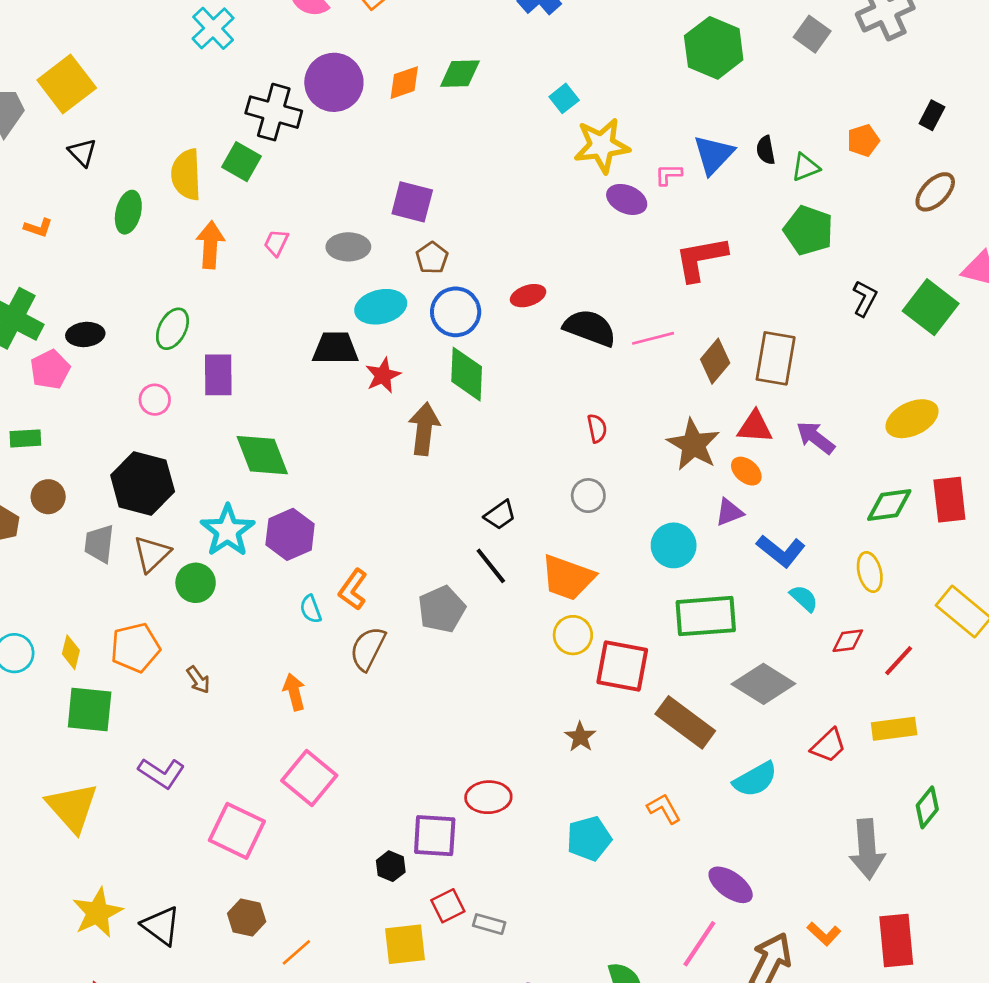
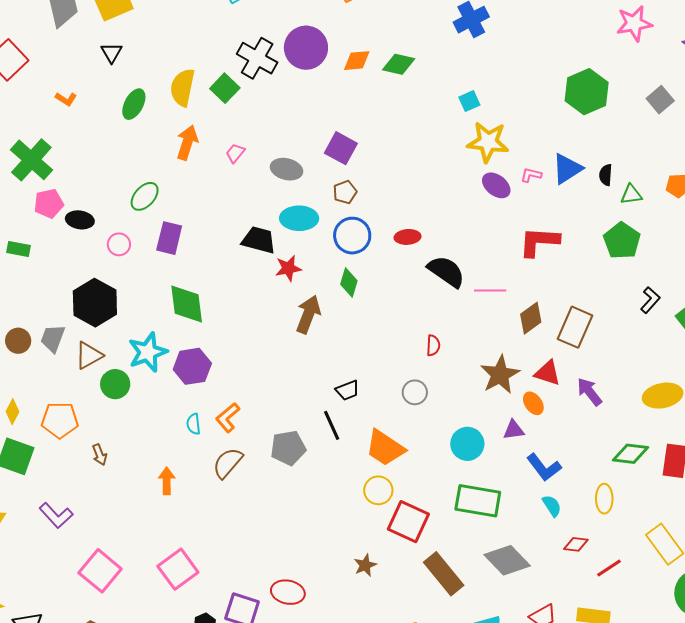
black ellipse: (85, 334) -> (80, 220), moved
green diamond: (467, 374) -> (349, 283), size x0.7
brown circle: (48, 497) -> (18, 341), moved
pink square: (309, 778) -> (178, 569), moved

